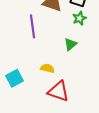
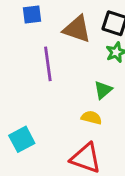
yellow semicircle: (47, 68) -> (91, 118), moved

